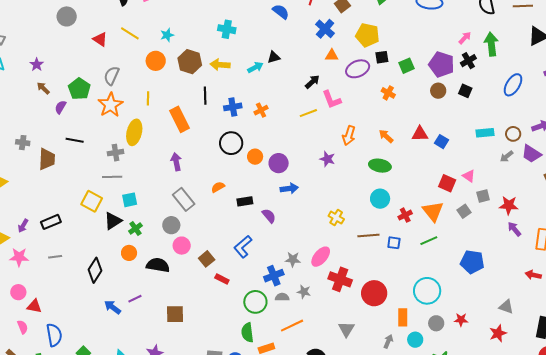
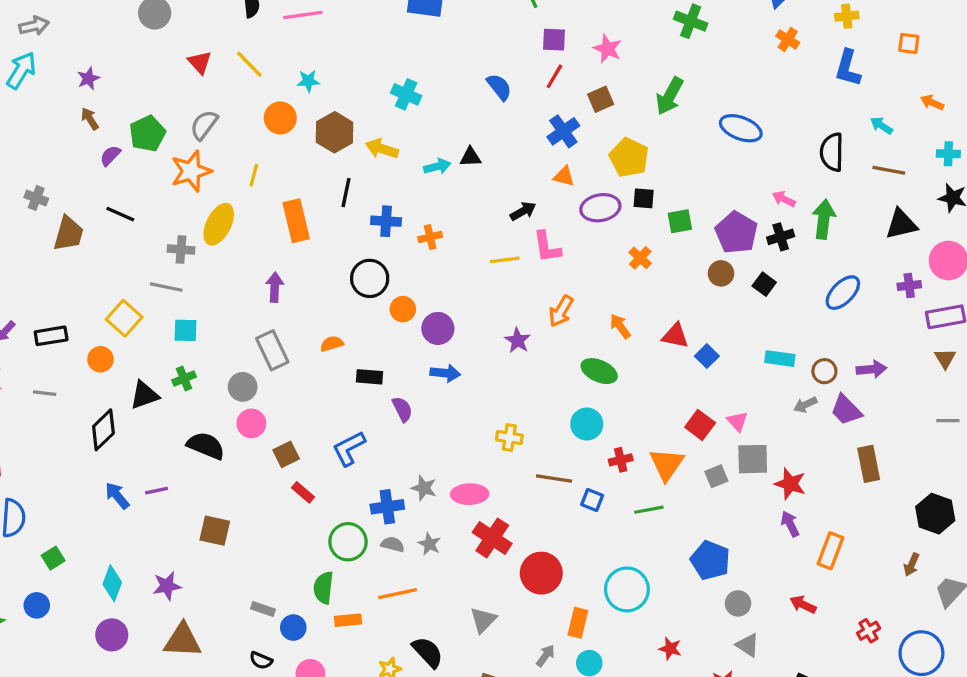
pink arrow: (465, 38) -> (784, 199), turned -120
gray square: (483, 196) -> (753, 459), size x1.5
yellow cross: (336, 218) -> (509, 437), turned -35
black triangle: (113, 221) -> (144, 395), moved
orange circle: (129, 253) -> (100, 359), moved
pink ellipse: (321, 257) -> (470, 494), turned 35
gray circle: (436, 323) -> (738, 603), moved

